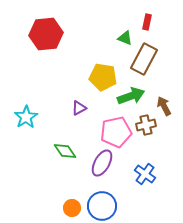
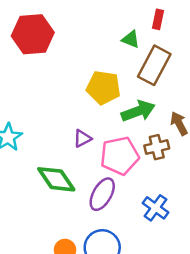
purple triangle: (79, 108) -> (82, 138), moved
green diamond: (65, 151) -> (56, 179), size x1.4

